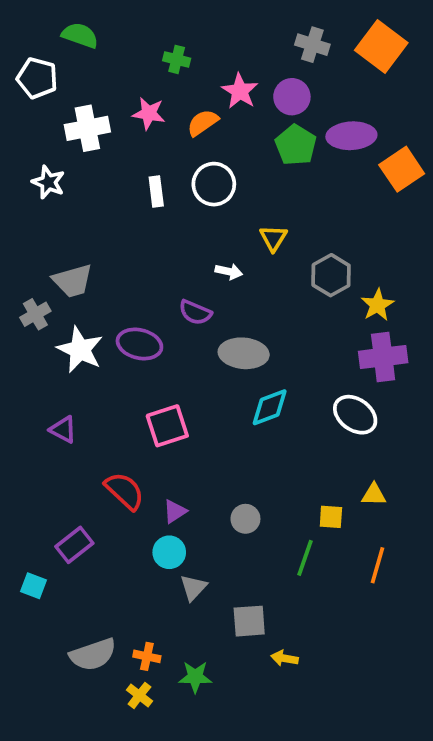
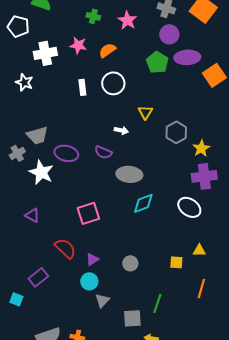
pink star: (240, 91) -> (127, 20), moved
purple circle: (292, 97) -> (169, 34), moved
purple ellipse: (139, 344) -> (66, 153), moved
green line: (305, 558) -> (157, 303), moved

